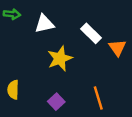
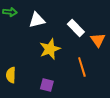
orange line: (98, 98) -> (82, 67), moved
purple square: (56, 102) -> (47, 85), turned -32

